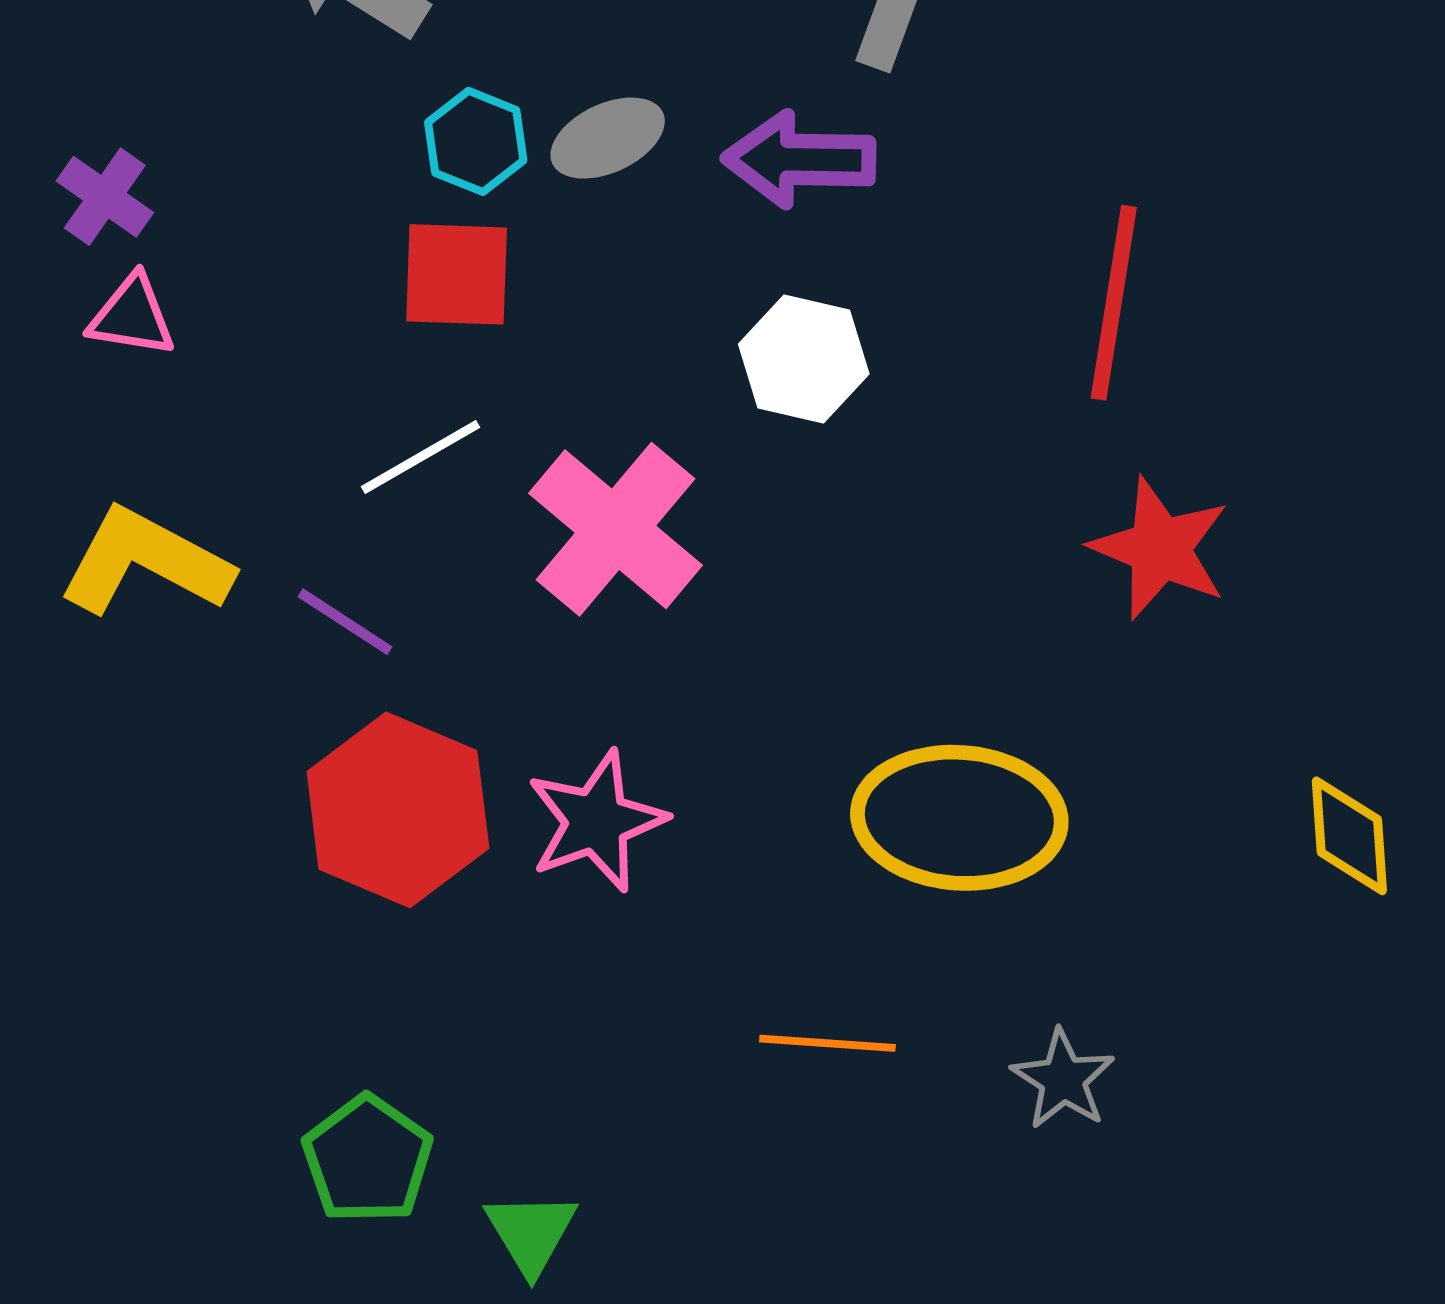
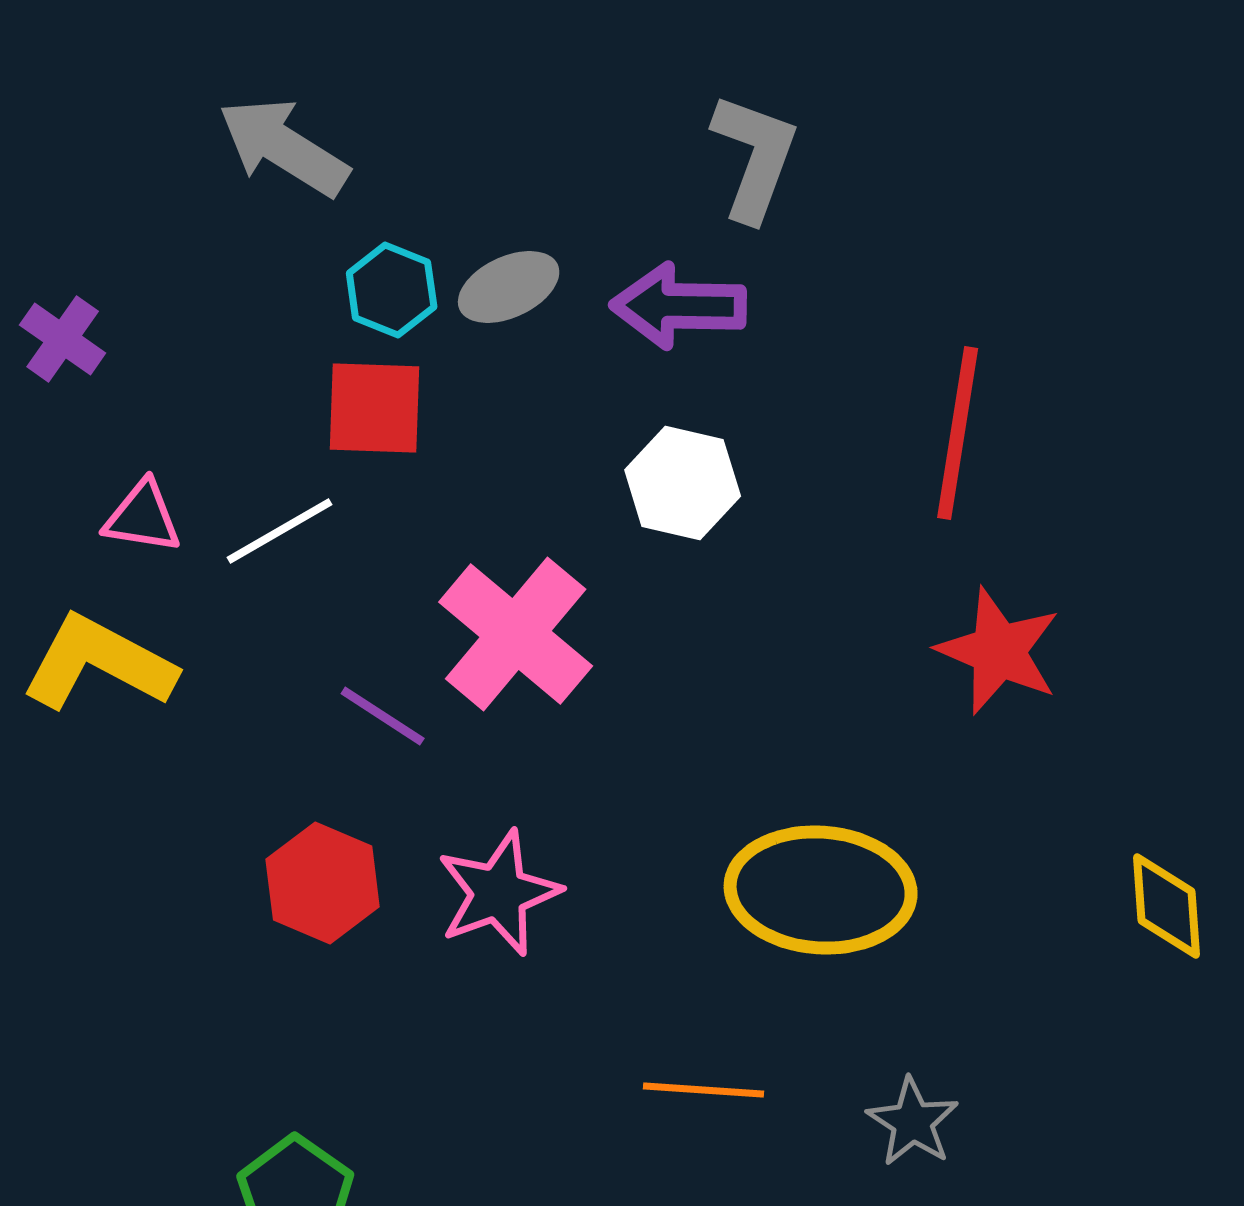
pink triangle: (132, 316) -> (143, 517), moved
white line: (420, 457) -> (280, 531), moved
purple line: (345, 622) -> (383, 716), moved
red hexagon: (398, 810) -> (323, 883), size x0.7

